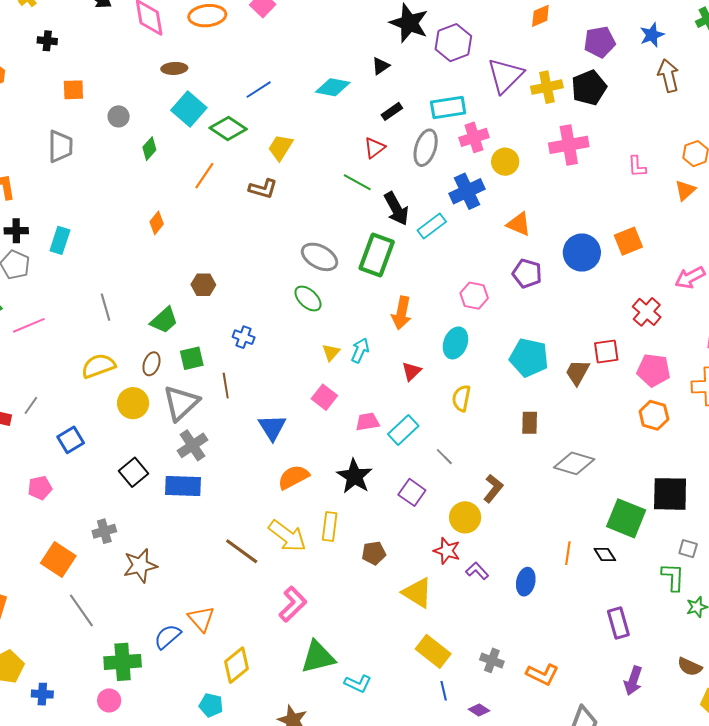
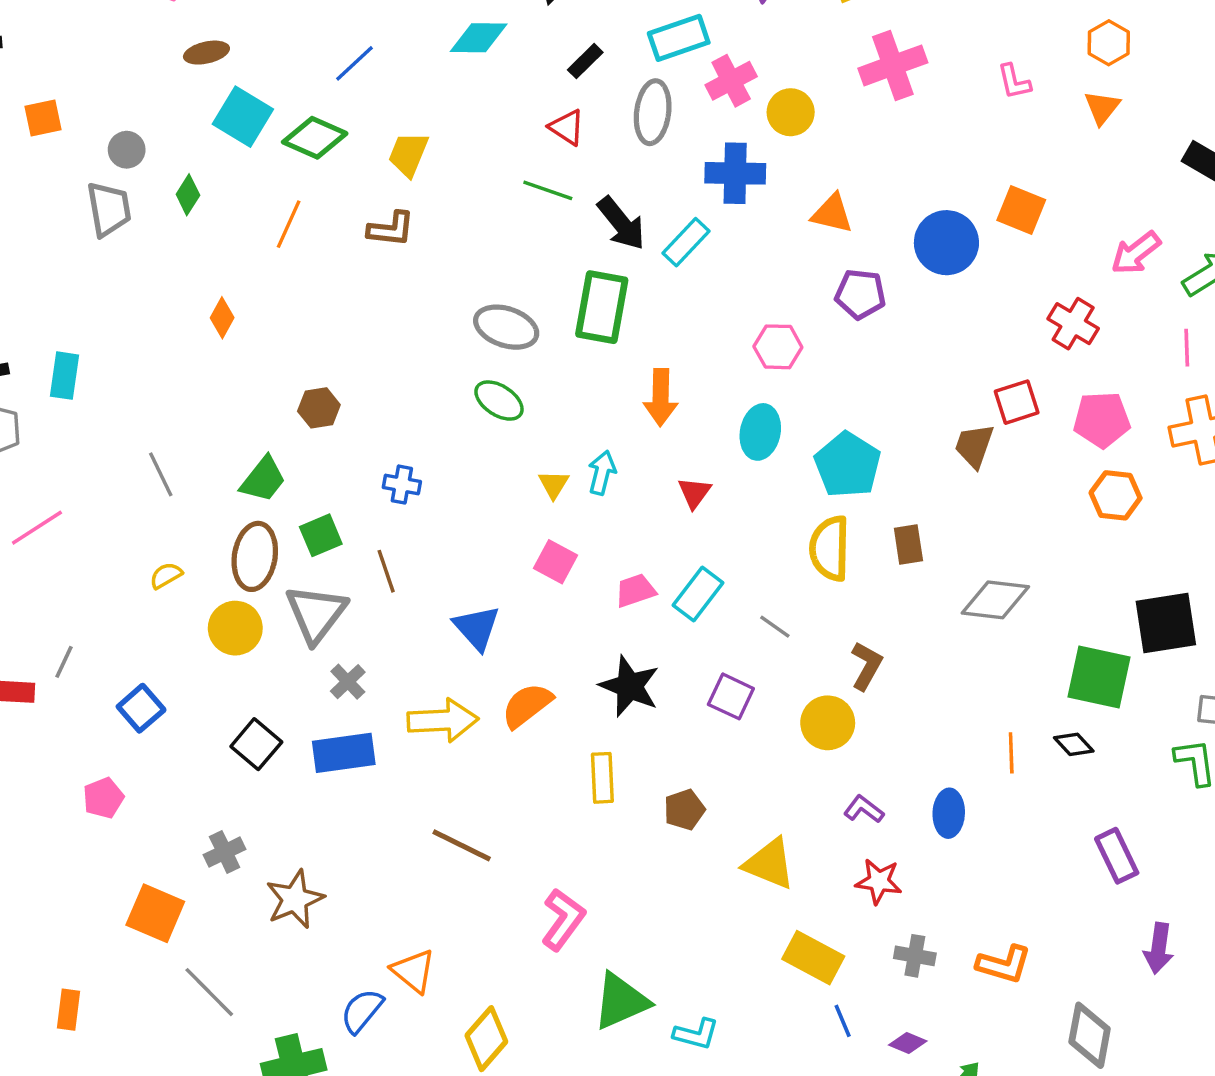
gray trapezoid: (60, 146) -> (109, 209), moved
red triangle: (375, 148) -> (567, 127), turned -40
blue cross: (467, 191) -> (735, 173), turned 36
orange square: (628, 241) -> (1021, 210), turned -36
cyan pentagon: (529, 358) -> (848, 465), moved, turned 30
brown ellipse: (151, 364) -> (255, 556), size x1.6
yellow semicircle: (98, 366) -> (166, 575), size x0.6
yellow semicircle: (461, 398) -> (830, 548), moved, size x1.4
gray cross: (193, 445) -> (348, 682), size x0.7
yellow arrow: (287, 536) -> (443, 720), moved, turned -30
red star: (447, 551) -> (879, 881), moved

